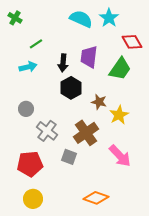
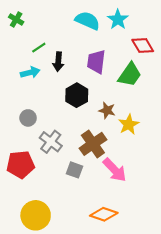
black arrow: (63, 63) -> (58, 62), moved
pink arrow: (120, 156) -> (115, 170), moved
red pentagon: (30, 164) -> (20, 164), moved
yellow circle: (33, 199) -> (36, 215), size x1.4

